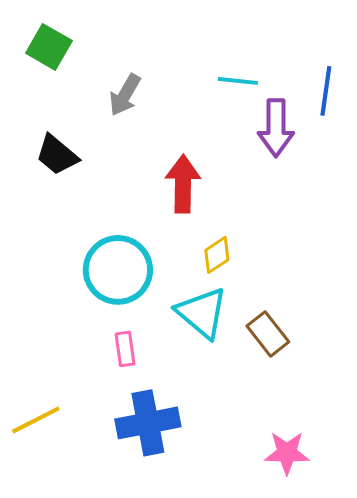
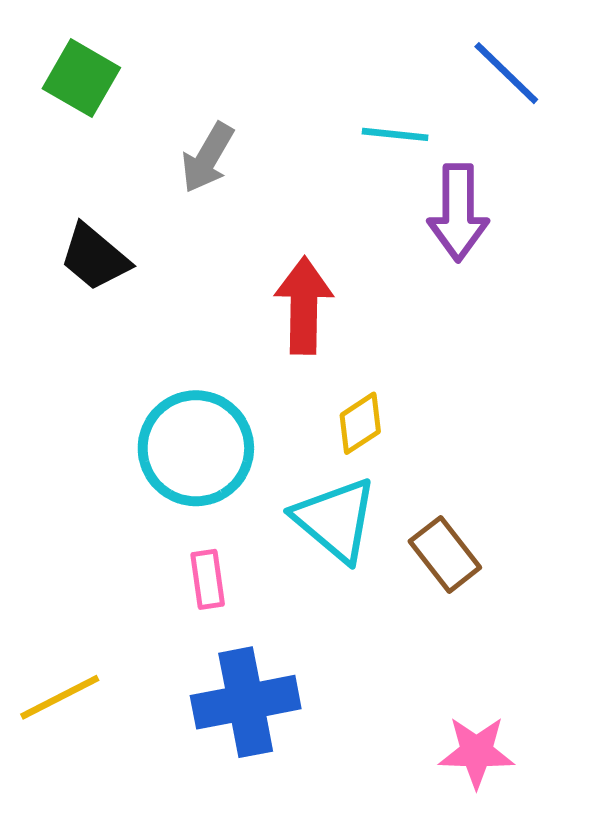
blue line: (326, 91) -> (506, 73), moved, turned -54

